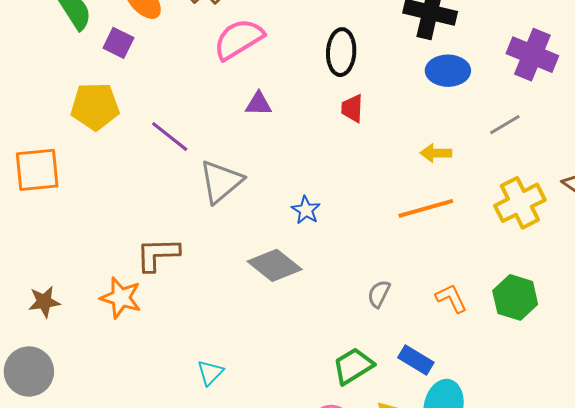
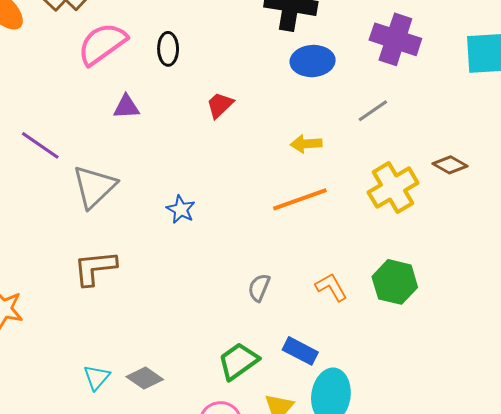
black ellipse: (341, 52) -> (168, 49), moved, size x0.7
red trapezoid: (352, 108) -> (220, 105), turned 48
brown L-shape: (158, 254) -> (95, 268), moved
gray diamond: (275, 265) -> (145, 378), moved, size x0.7

